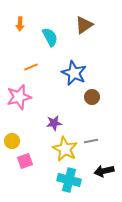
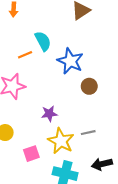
cyan semicircle: (50, 37) -> (43, 41), moved
pink square: (25, 161) -> (31, 154), moved

